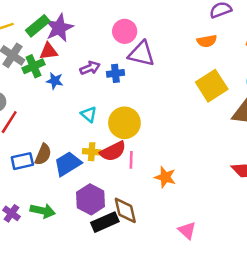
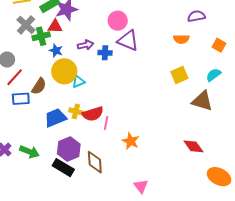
yellow square: (212, 86) -> (179, 75), size x0.7
cyan triangle: (89, 114) -> (78, 82), turned 48
yellow circle: (124, 123) -> (64, 71), moved
brown semicircle: (43, 154) -> (39, 86), moved
blue rectangle: (22, 161) -> (21, 99), moved
black rectangle: (105, 222) -> (63, 168), moved, turned 45

